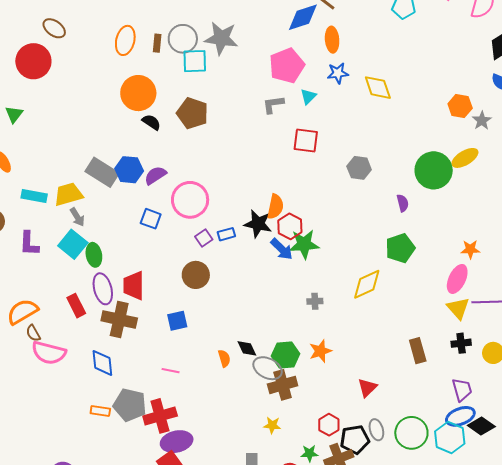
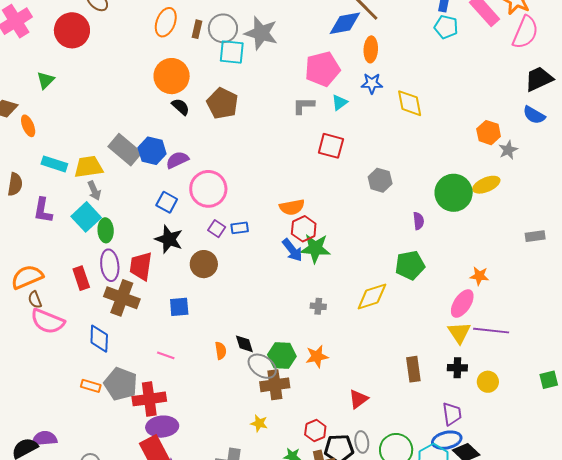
orange semicircle: (275, 207) -> (292, 207), turned 60
black star: (258, 224) -> (169, 239), moved
purple square: (204, 238) -> (217, 229), turned -30

